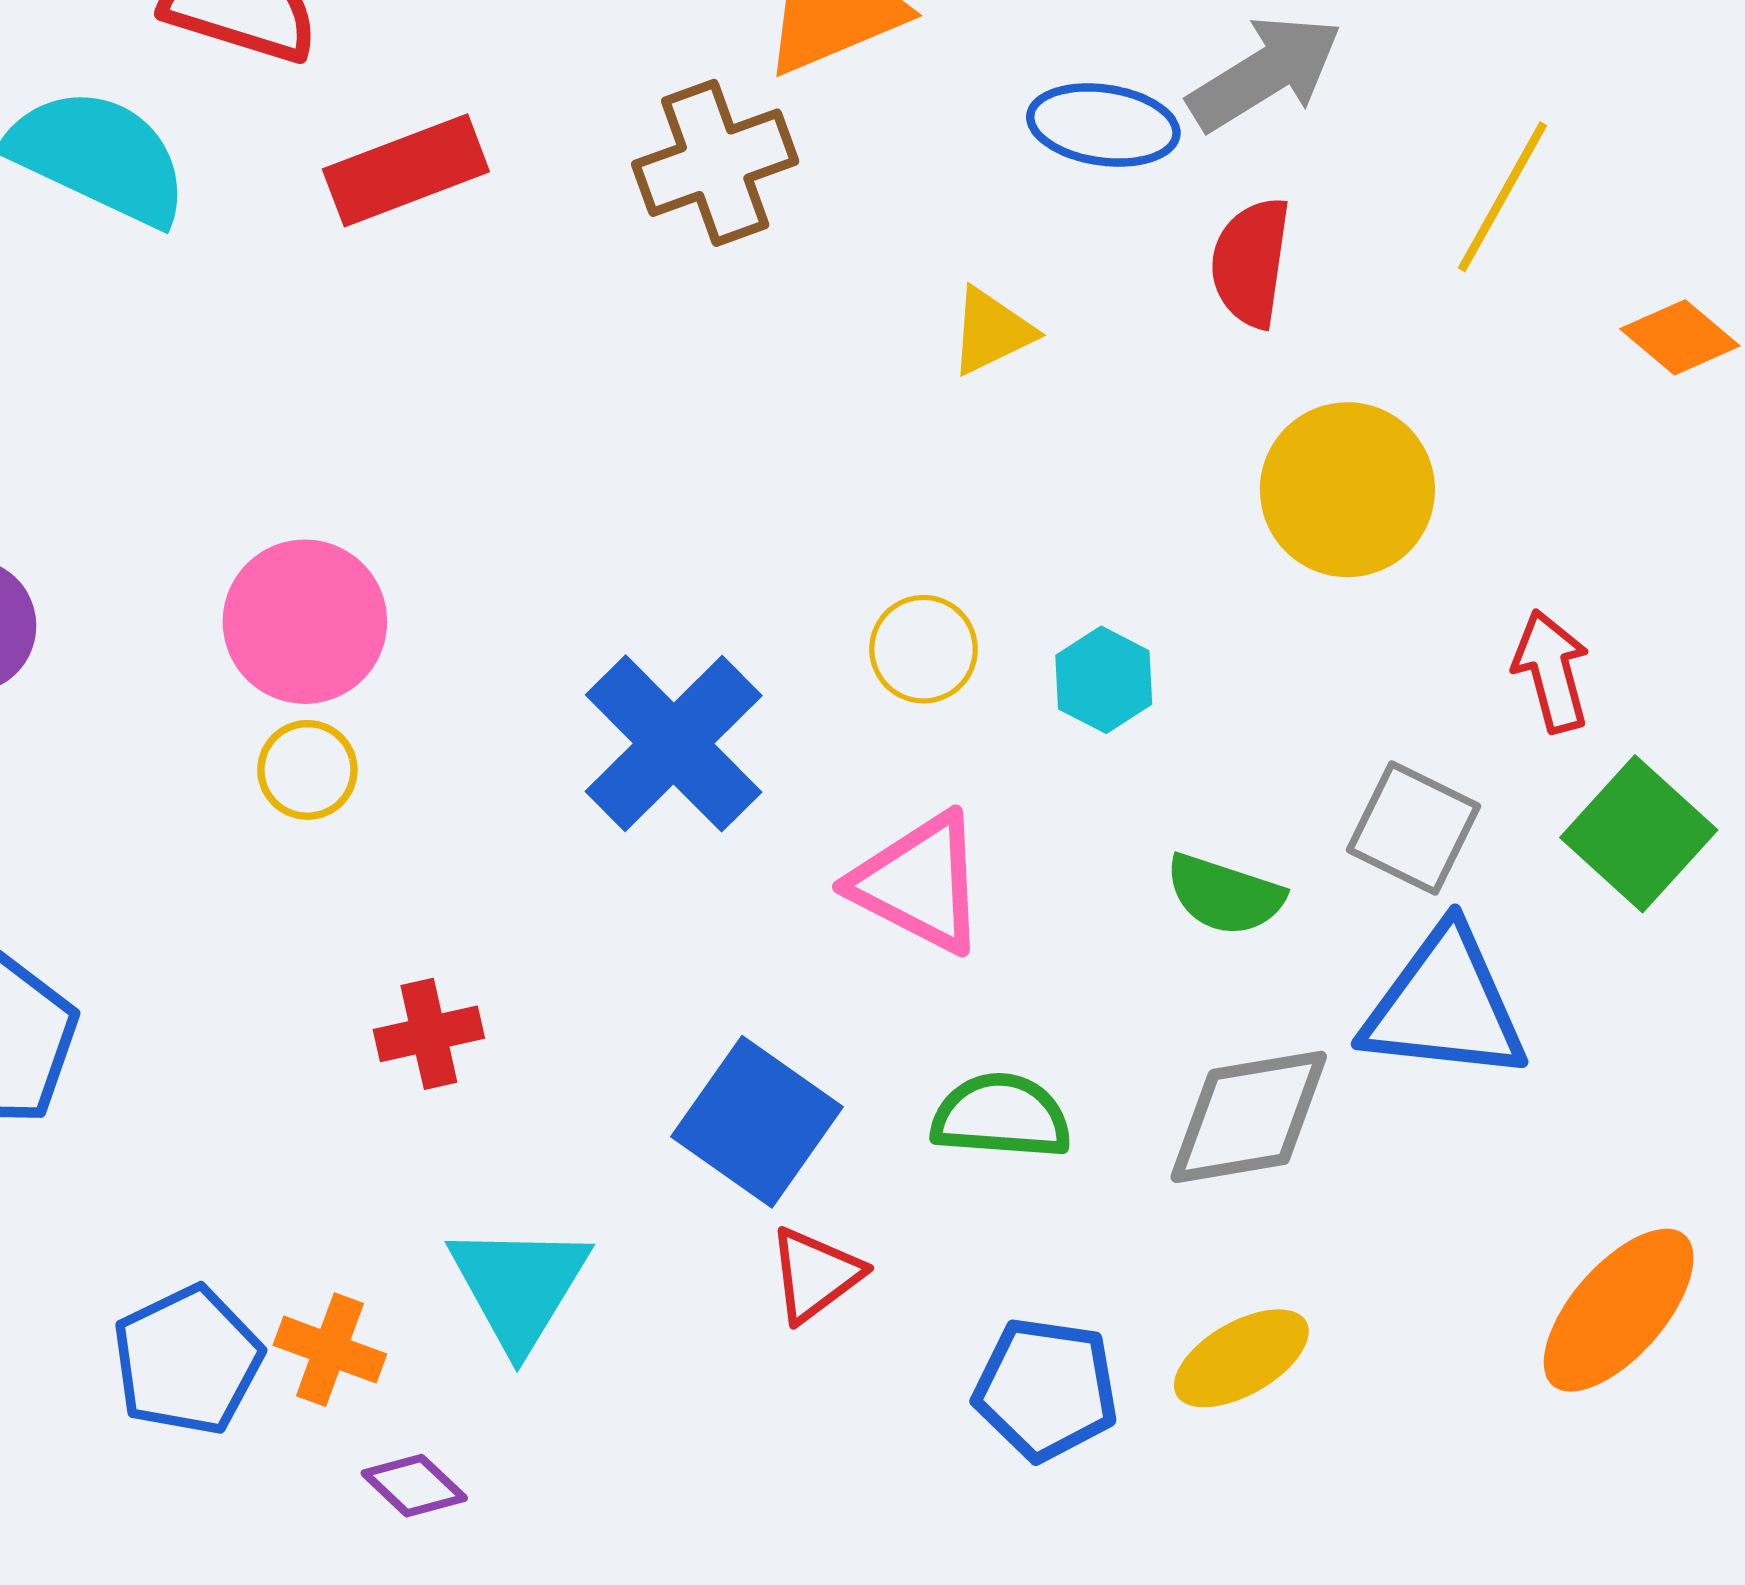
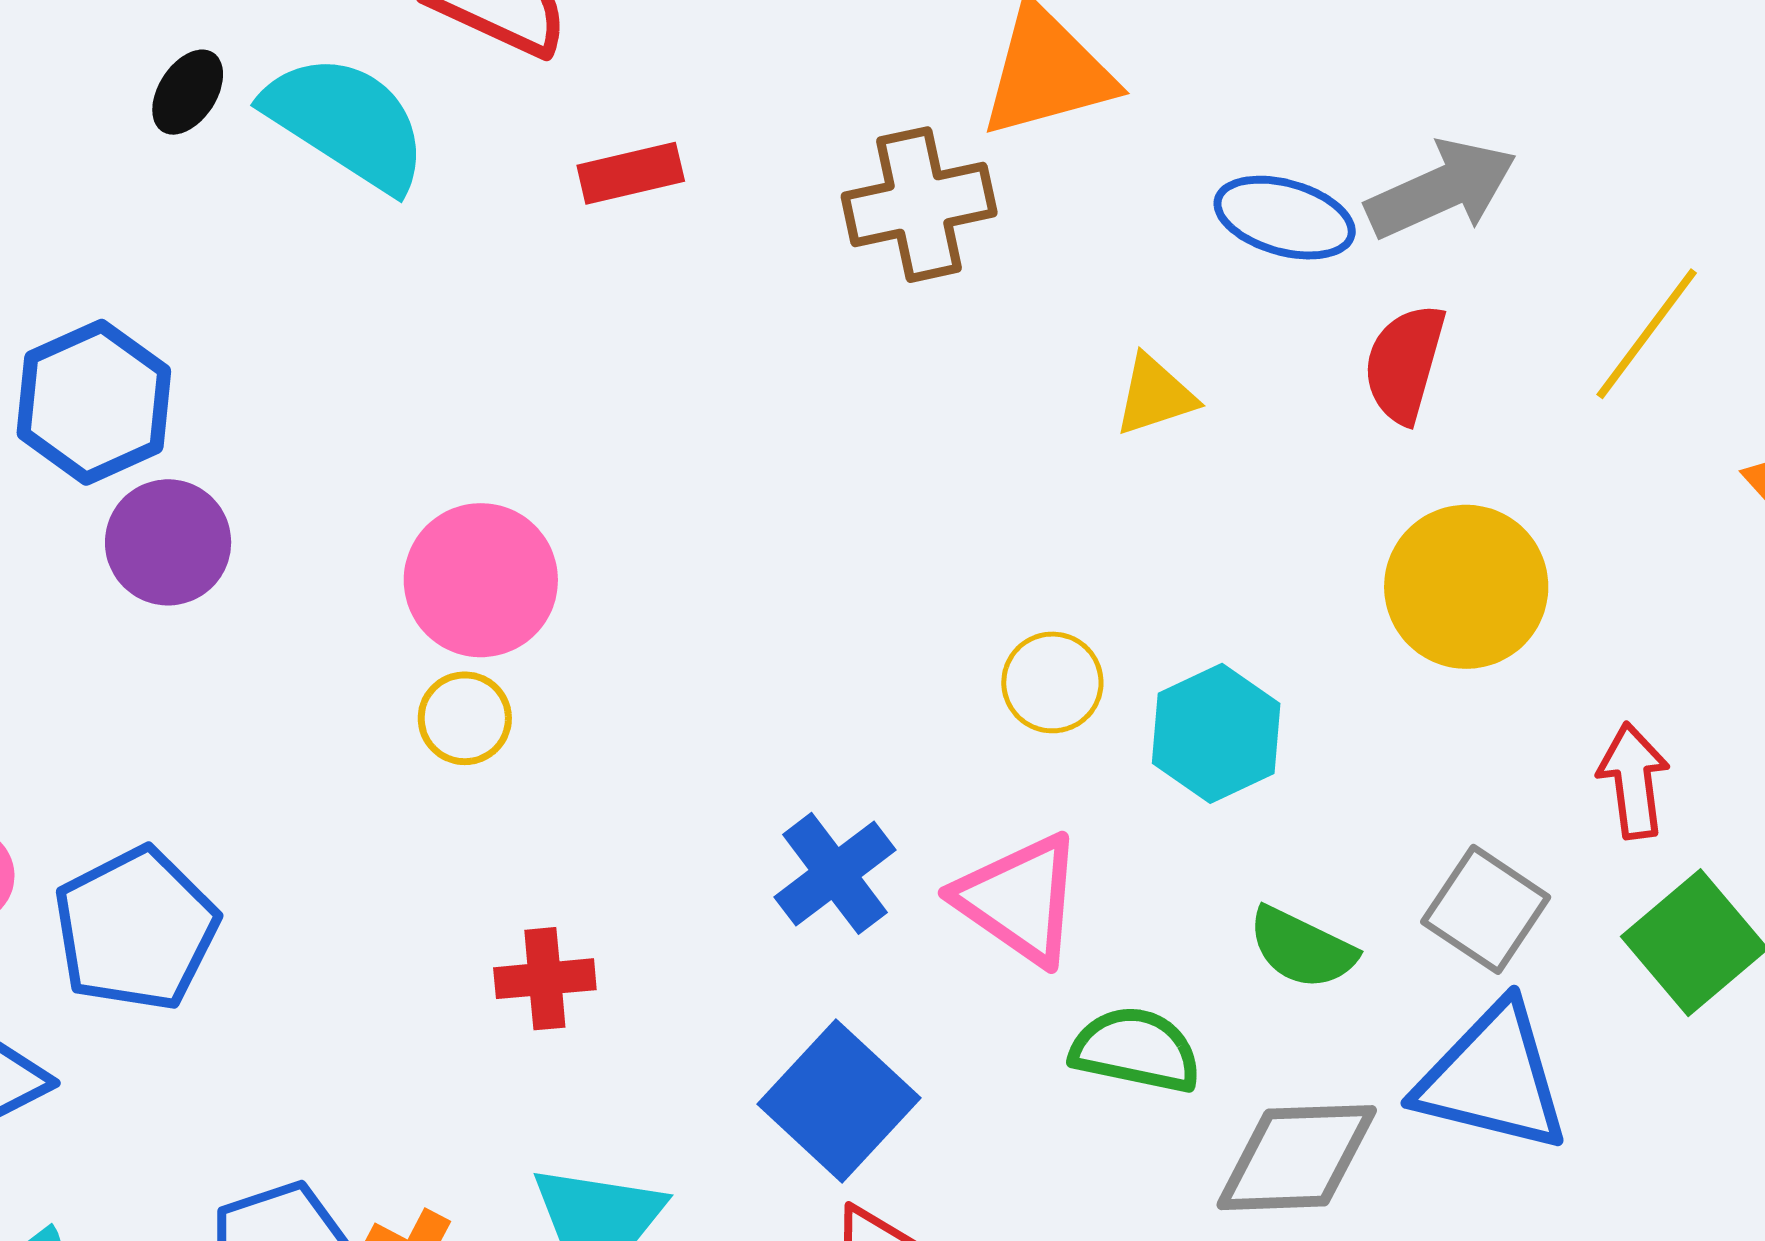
red rectangle: (406, 170) -> (631, 173), size x0.7
cyan hexagon: (1104, 680) -> (1216, 733), size x1.4
blue cross: (674, 743) -> (835, 873), moved, size x0.7
green semicircle: (1001, 1116) -> (1136, 1050), moved

